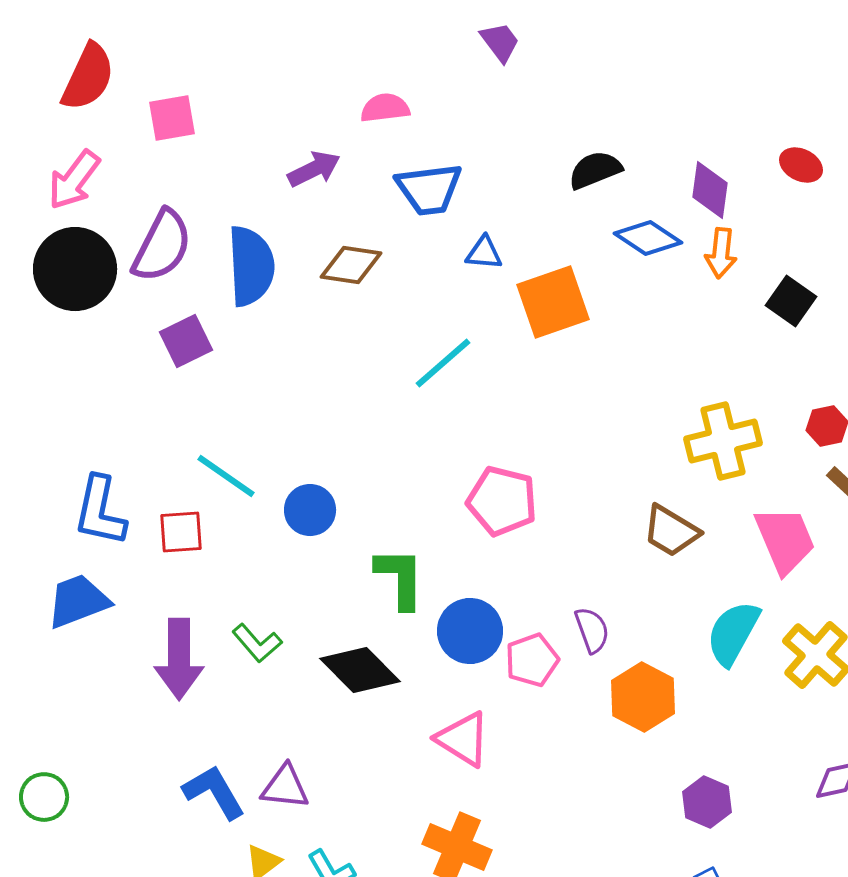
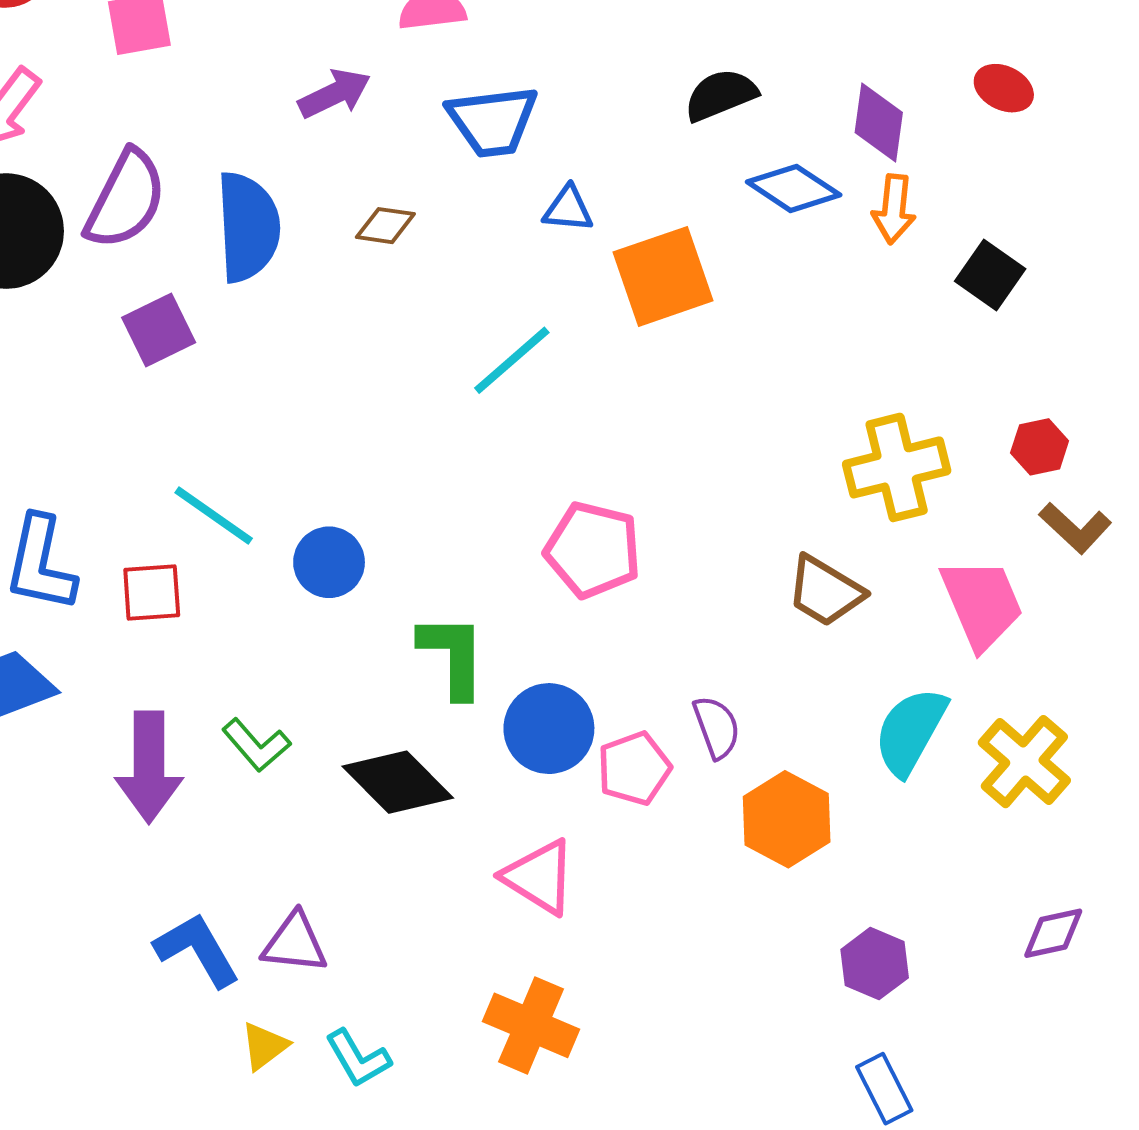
brown diamond: (351, 265) -> (385, 226), size x0.7

